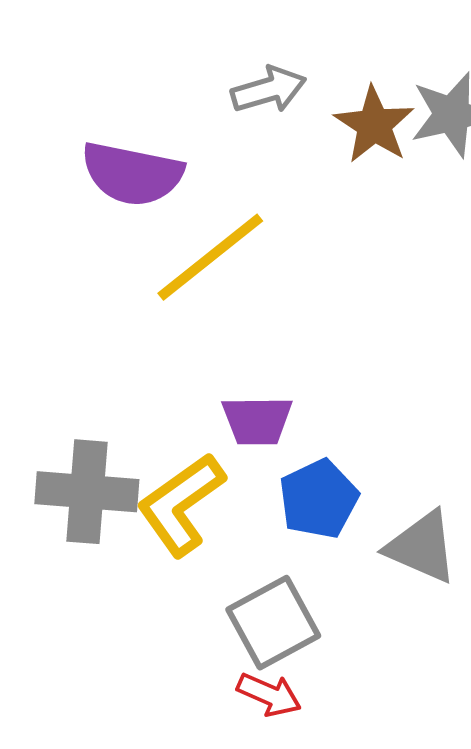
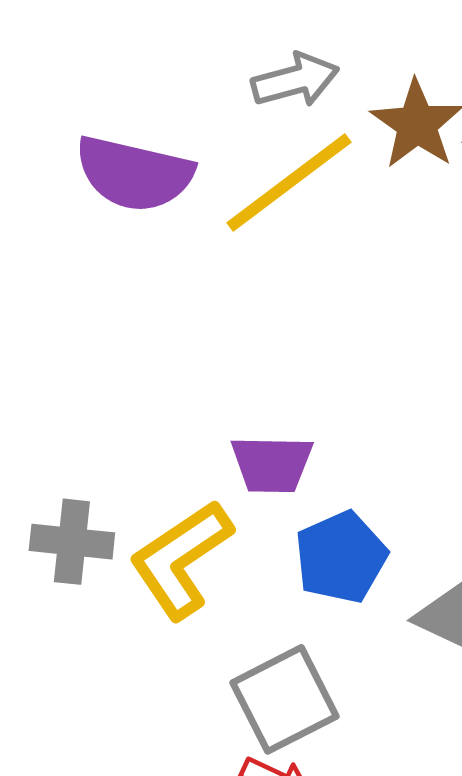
yellow line: (210, 257) -> (289, 183), moved
gray cross: (87, 492) -> (72, 542), size x0.7

